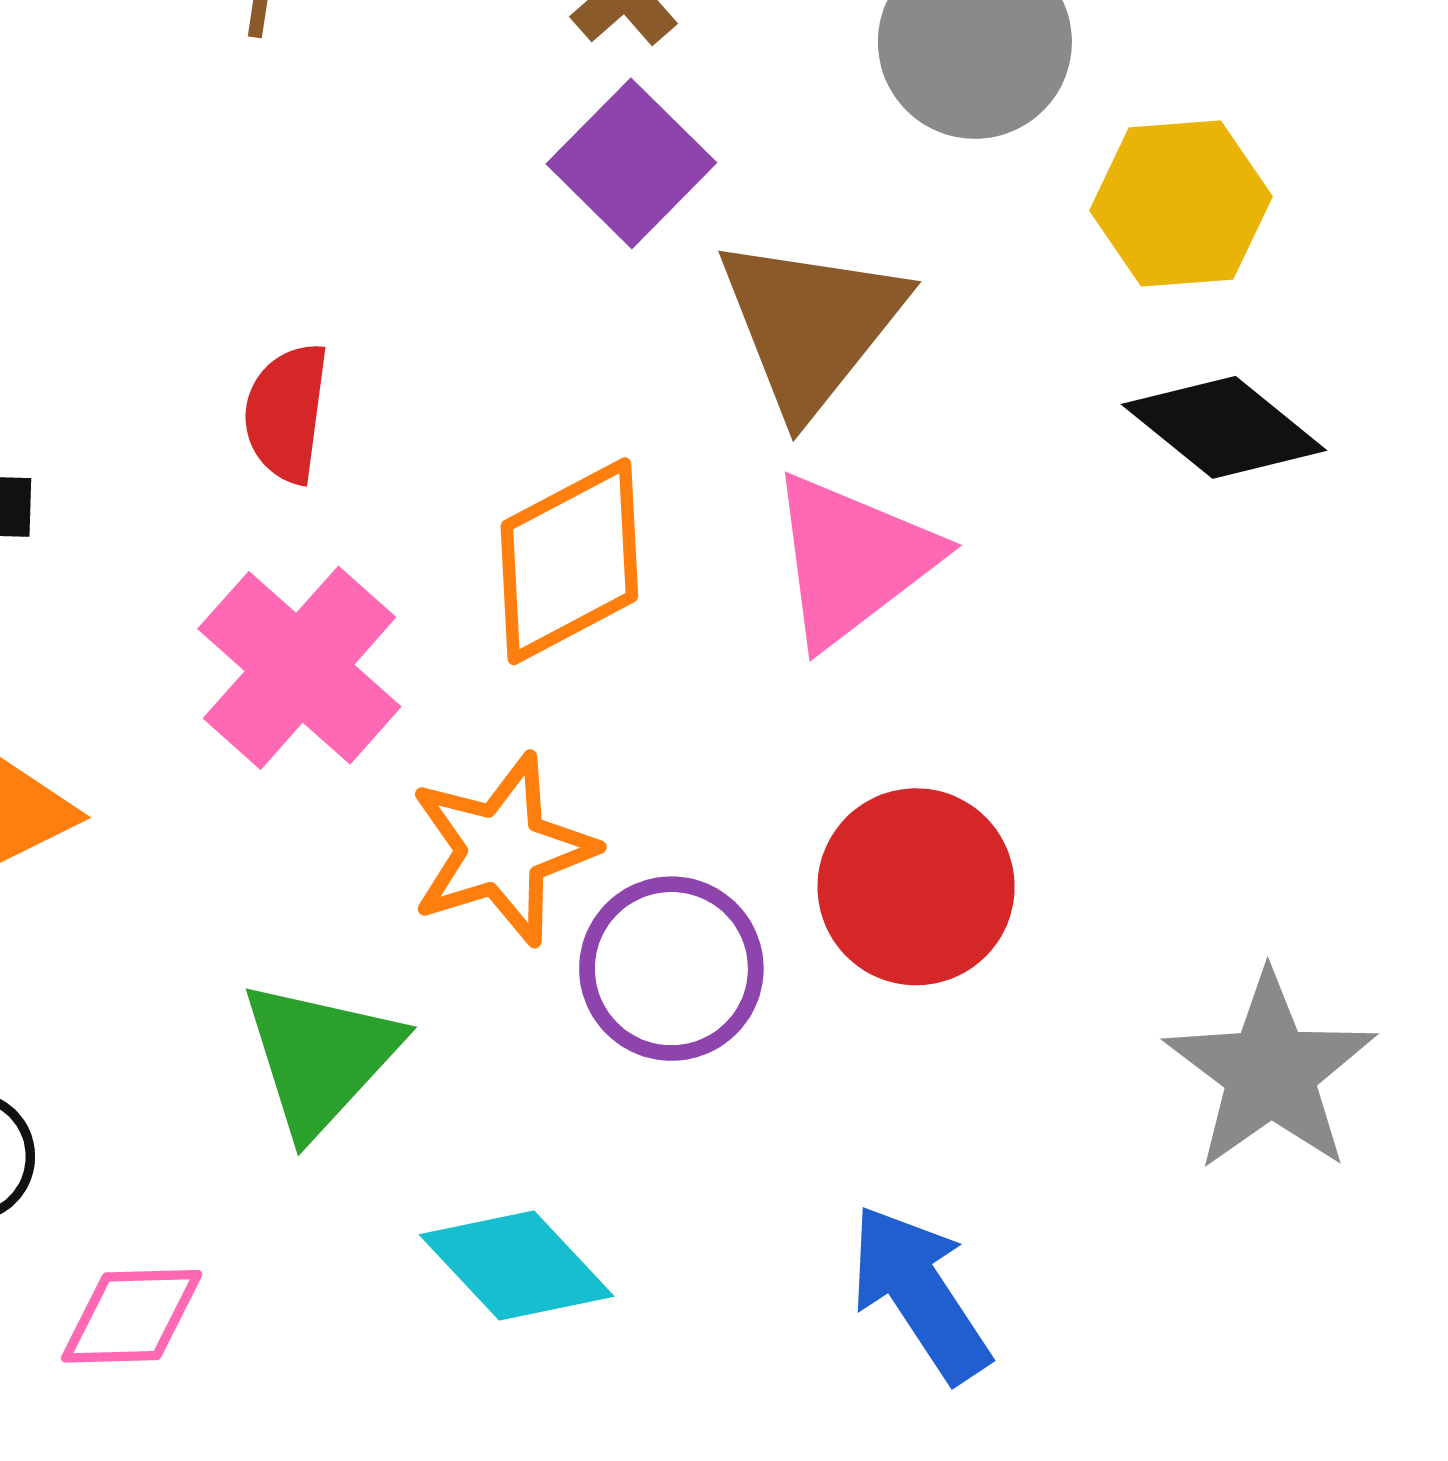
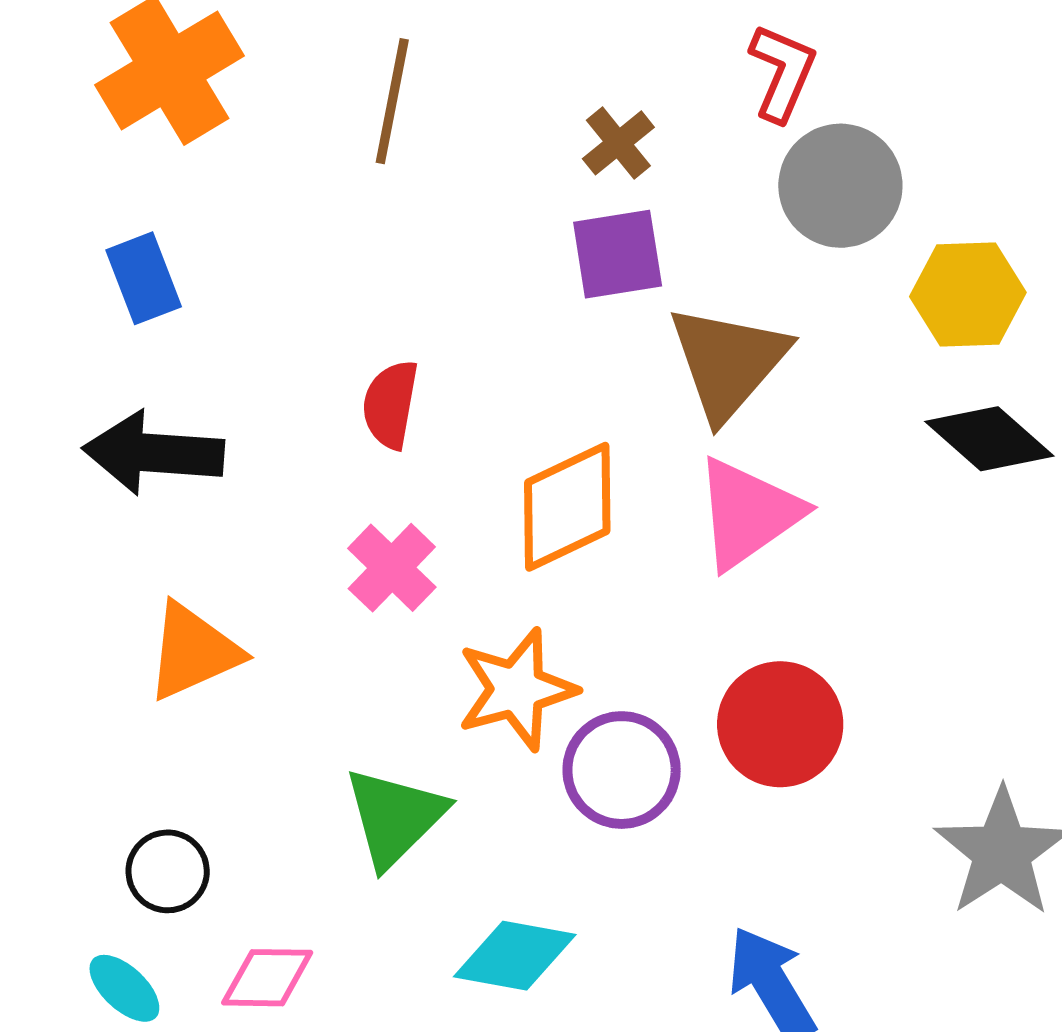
purple square: (631, 163) -> (618, 254), turned 34
pink cross: (299, 668) -> (392, 568), size x0.7
cyan diamond: (517, 1265) -> (515, 956), turned -39

